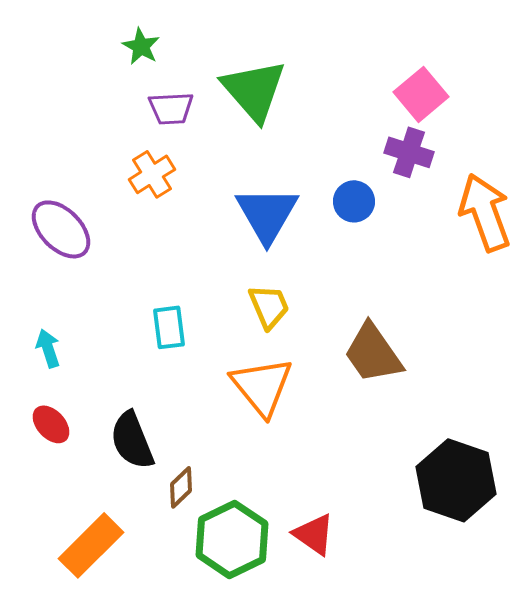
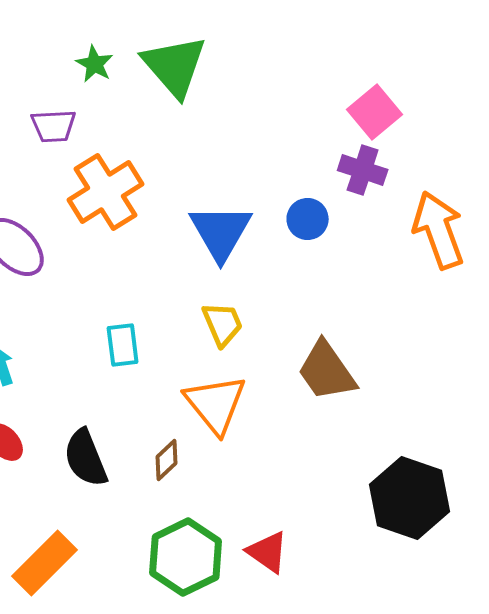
green triangle: (254, 90) -> (175, 66), moved
purple trapezoid: (171, 108) -> (54, 126), moved
orange cross: (152, 174) -> (106, 192), size x1.6
brown diamond: (181, 487) -> (167, 460), moved

